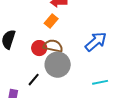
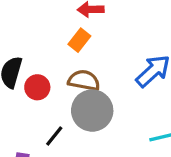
red circle: (39, 48) -> (37, 87), moved

